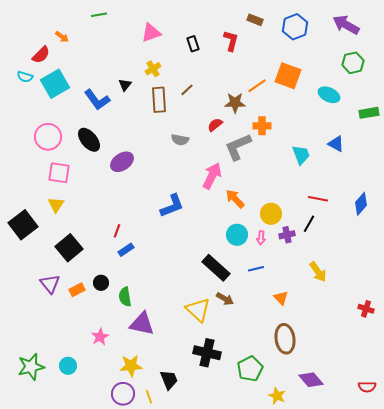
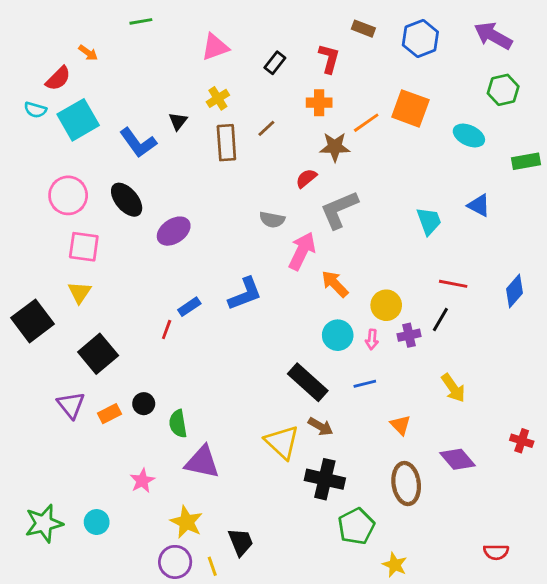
black rectangle: (193, 44) -> (275, 63), turned 56
orange cross: (262, 126) -> (319, 103), moved
gray semicircle: (180, 140) -> (272, 220), moved
blue rectangle: (126, 250) -> (189, 307), moved
black cross: (207, 353) -> (325, 479), moved
yellow star: (131, 366) -> (186, 522), turned 30
purple diamond: (311, 380) -> (457, 459), moved
red semicircle: (367, 387) -> (496, 552), moved

